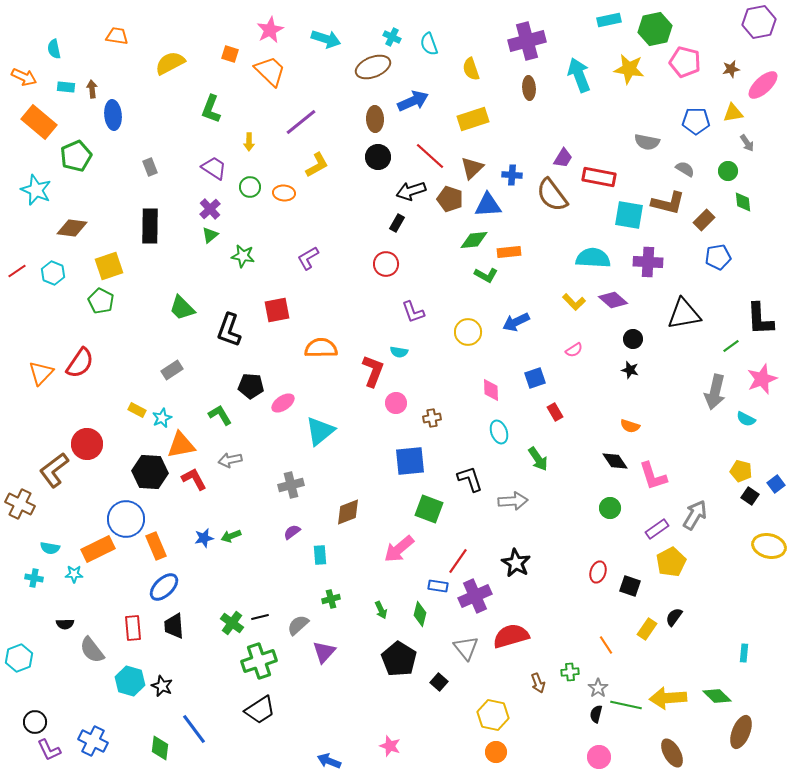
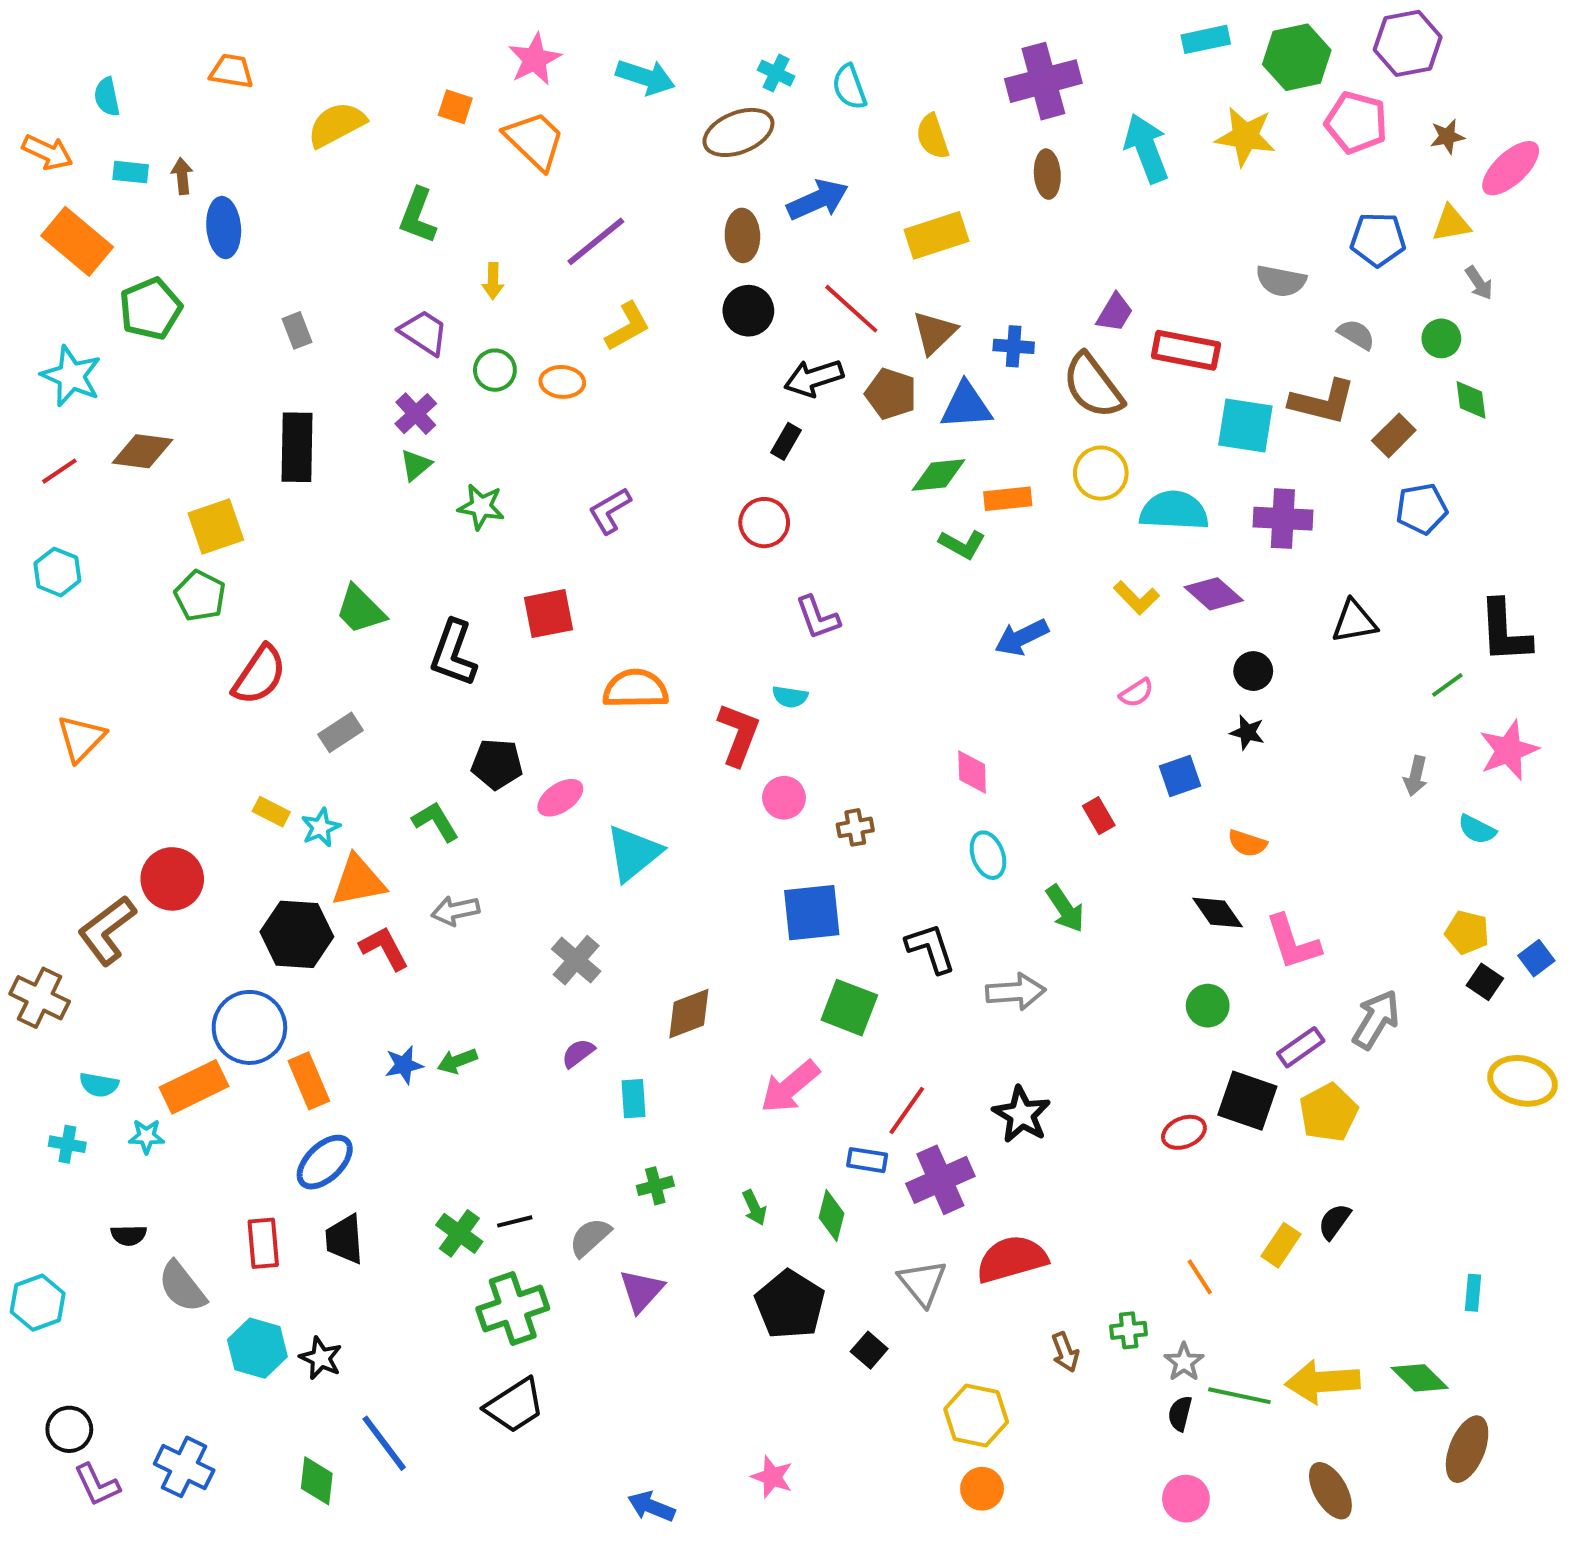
purple hexagon: (759, 22) -> (1408, 43), moved
red line: (17, 271) -> (59, 471), moved
cyan hexagon: (53, 273) -> (57, 572), moved
black triangle: (684, 314) -> (1354, 622), size x0.7
yellow circle: (468, 332) -> (1101, 473), moved
red semicircle: (80, 363) -> (259, 675), moved
blue square: (535, 378) -> (1180, 776), moved
gray arrow: (715, 392) -> (1416, 776), size x0.6
gray cross: (291, 485) -> (576, 960), turned -35
red ellipse: (598, 572) -> (1184, 1132), turned 50
black square: (630, 586) -> (1247, 1101), moved, size x1.4

